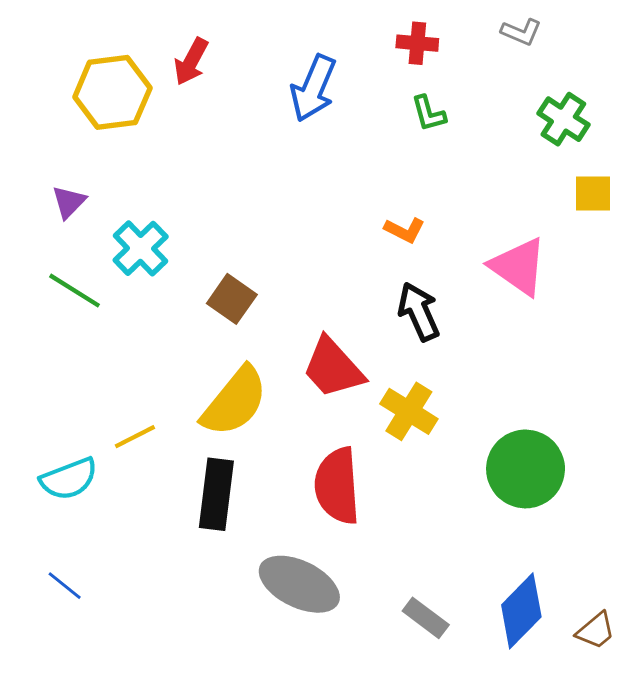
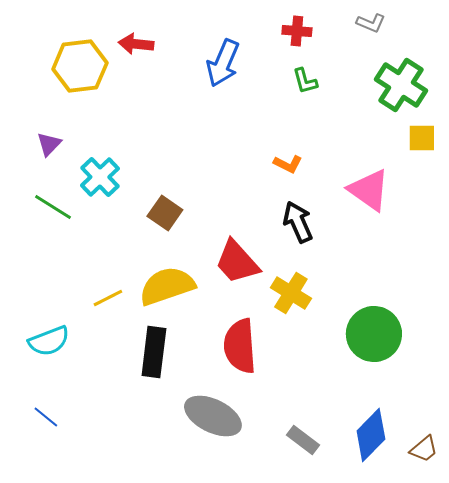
red arrow: (191, 61) -> (136, 44), turned 68
green cross: (563, 119) -> (401, 85), size x1.4
yellow semicircle: (235, 402) -> (167, 286), turned -148
yellow line: (135, 437) -> (108, 298), moved

